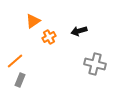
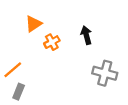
black arrow: (79, 31) -> (86, 35), turned 91

